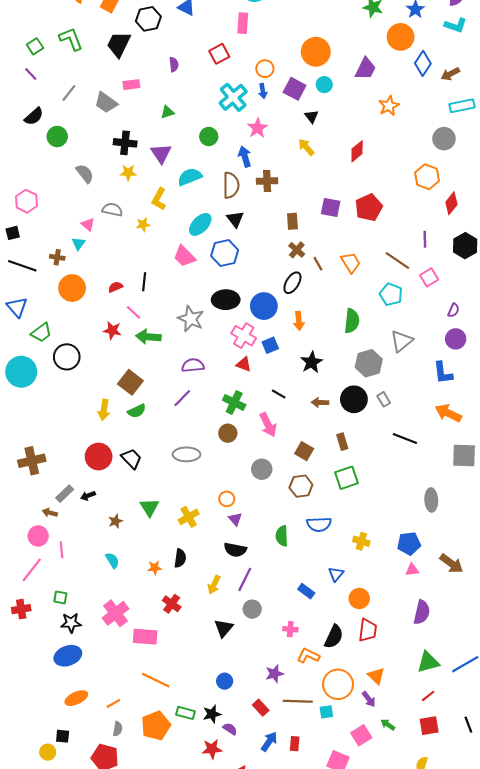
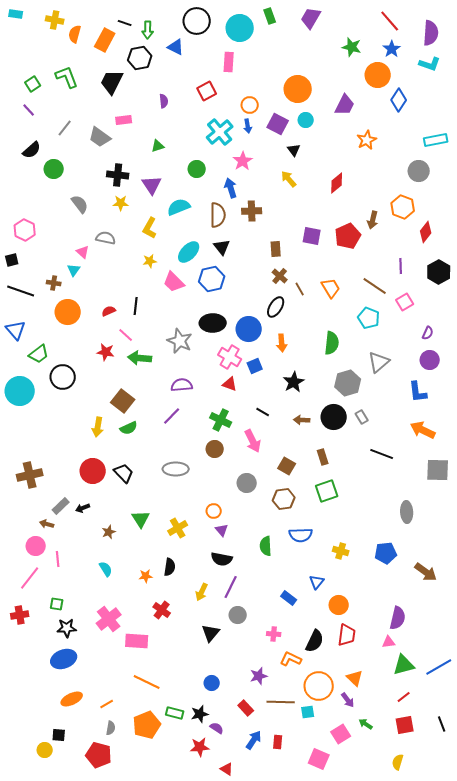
brown arrow: (450, 74) -> (373, 220), moved, turned -48
yellow star: (143, 224) -> (150, 261), moved
pink triangle: (412, 570) -> (389, 642), moved

